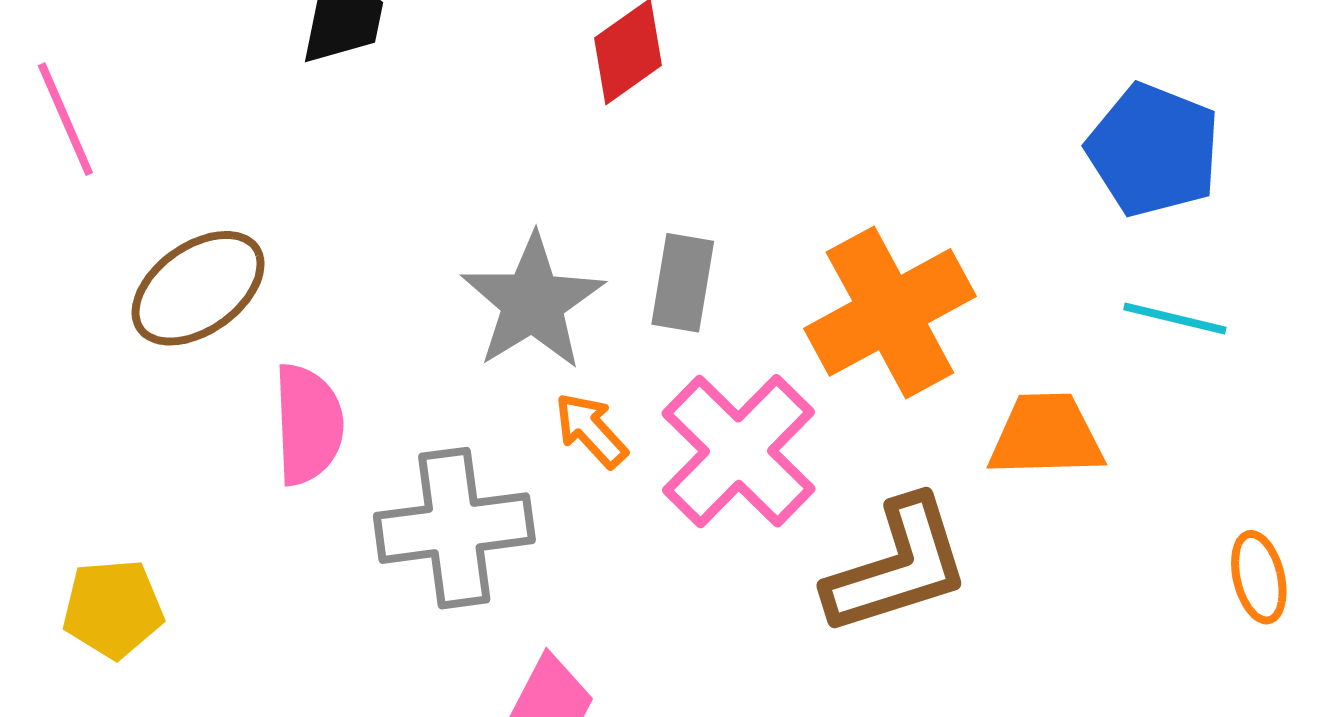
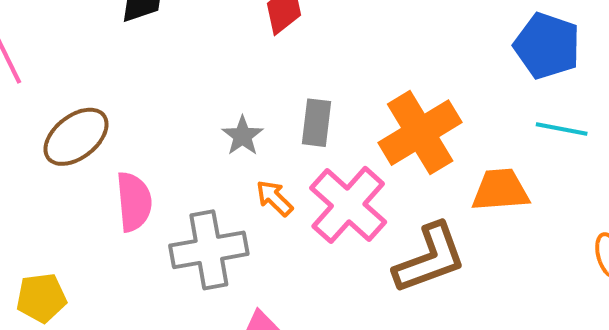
gray star: (533, 302) -> (242, 136), size x0.6

